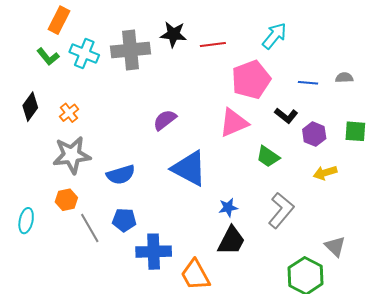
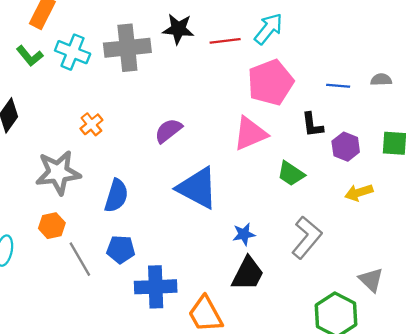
cyan arrow: (274, 36) -> (269, 29), moved
orange cross: (69, 113) -> (91, 124), moved
black L-shape: (286, 116) -> (312, 125), turned 45
blue semicircle: (121, 175) -> (116, 196), turned -56

